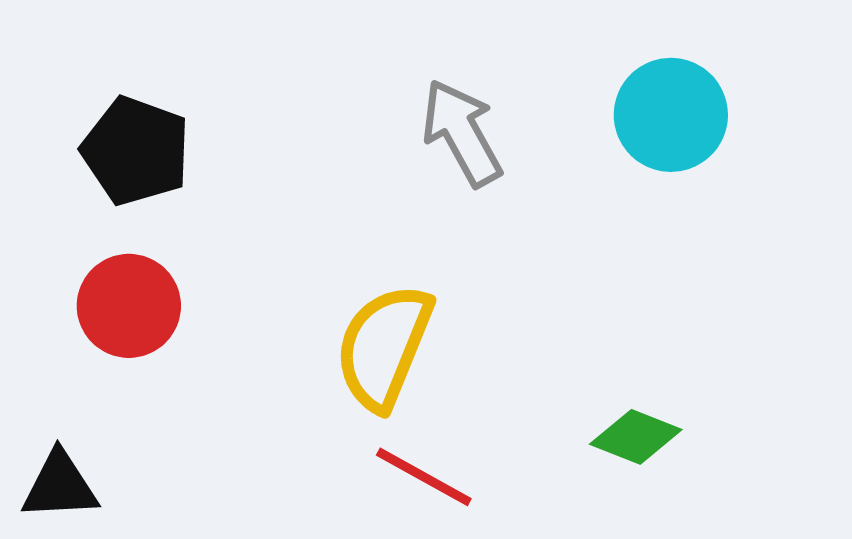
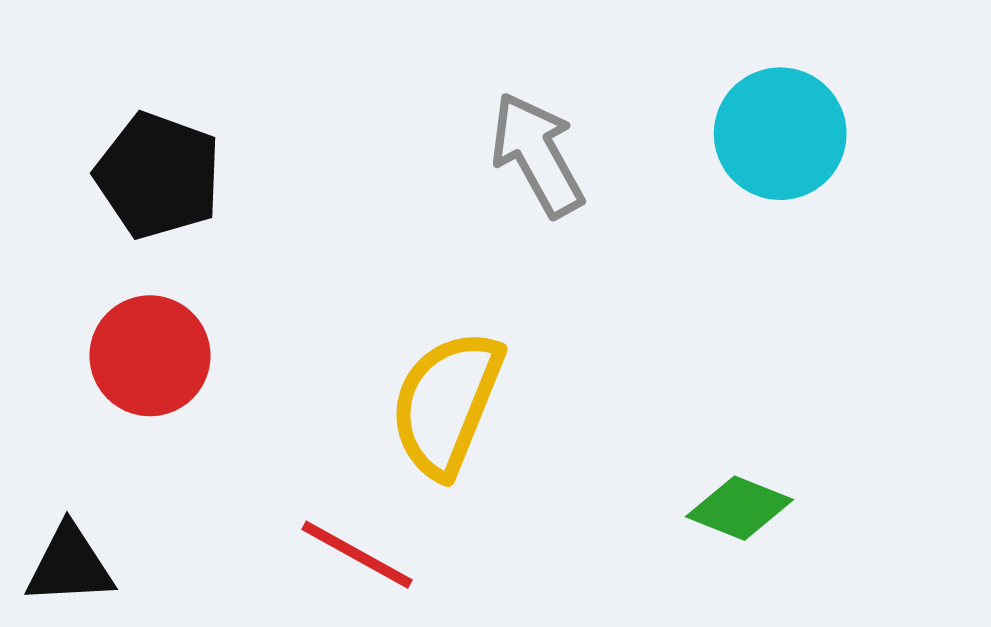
red line: (424, 477) -> (357, 555), moved

